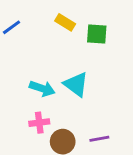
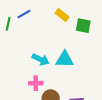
cyan triangle: (76, 84) -> (65, 59), turned -42

